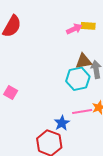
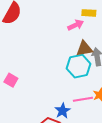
pink arrow: (74, 29) -> (76, 25), moved

